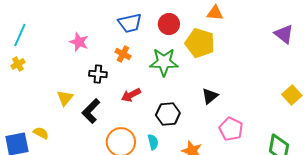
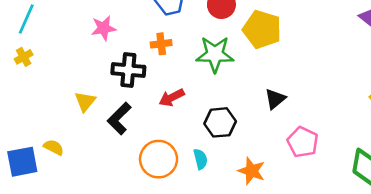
pink star: (79, 42) -> (104, 28), turned -30
orange cross: (123, 54) -> (161, 44), turned -35
black cross: (98, 74) -> (128, 70), size x1.4

